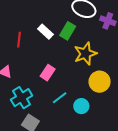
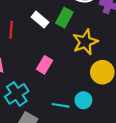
cyan line: (60, 98) -> (61, 105), moved, turned 49

